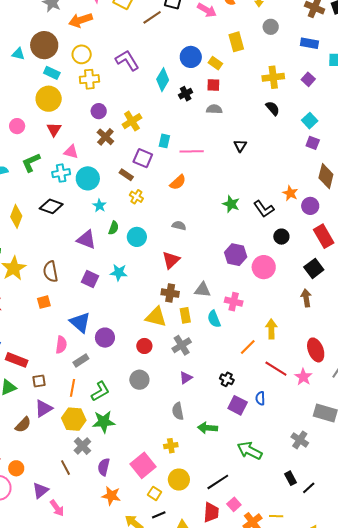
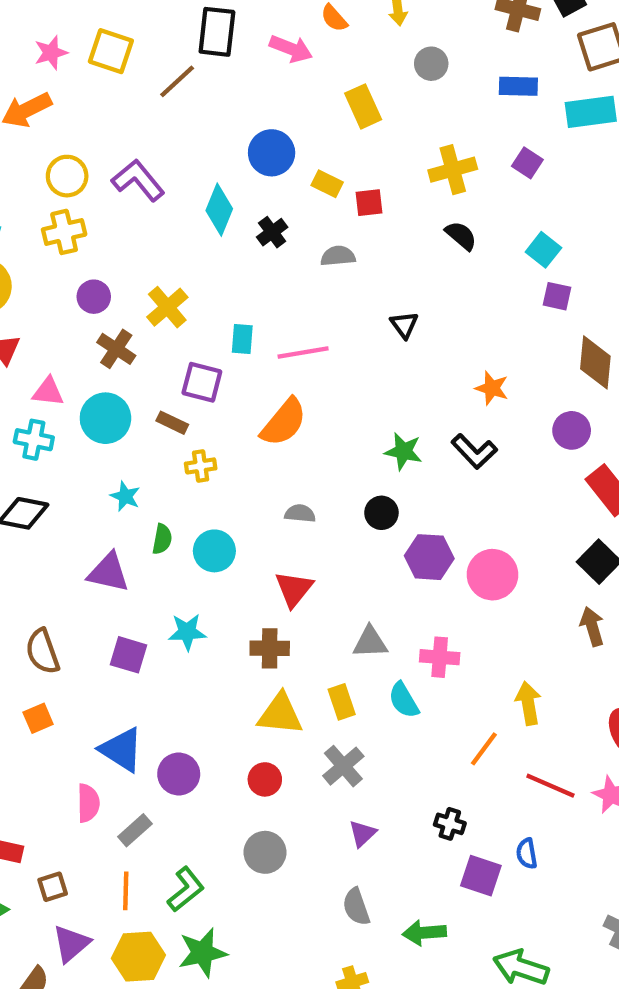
yellow circle: (82, 54) -> (67, 176), moved
yellow rectangle: (215, 63) -> (327, 184), moved
red square: (213, 85) -> (369, 203), moved
cyan cross: (61, 173) -> (34, 440), turned 30
cyan circle: (88, 178) -> (105, 418), moved
orange semicircle: (178, 182) -> (284, 422), size x1.4
orange star: (290, 193) -> (492, 388), moved
yellow cross: (136, 197) -> (201, 466), turned -32
black circle: (281, 237) -> (381, 513), moved
brown cross: (170, 293) -> (270, 648), moved

